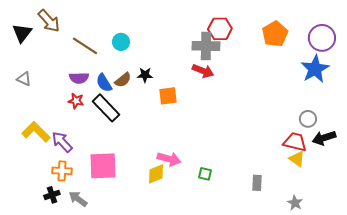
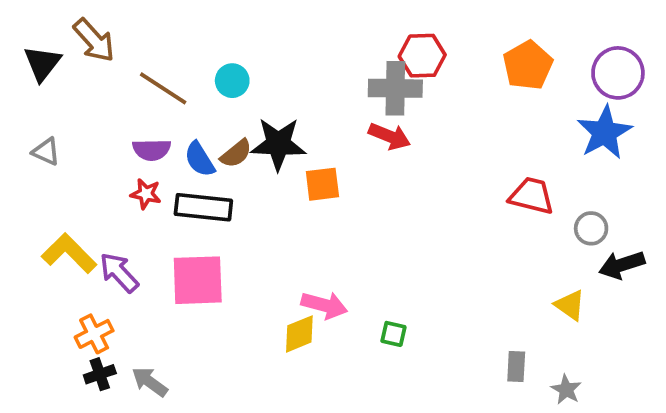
black star: (145, 75) -> (278, 144), size x1.8
black rectangle: (106, 108) -> (203, 207), turned -40
red trapezoid: (295, 142) -> (532, 196), moved
pink square: (103, 166) -> (198, 280), moved
orange cross: (62, 171) -> (94, 334), moved, turned -30
gray rectangle: (257, 183) -> (516, 367), moved

